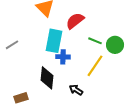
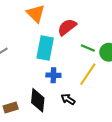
blue cross: (63, 57) -> (53, 75), moved
black diamond: (47, 78) -> (38, 100), moved

